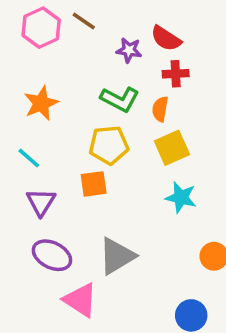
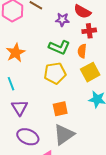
cyan line: (29, 158) -> (11, 84), turned 32
orange square: (94, 184) -> (60, 109), moved

